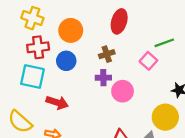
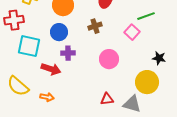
red cross: (38, 47) -> (14, 20), moved
purple cross: (103, 78) -> (68, 53), moved

